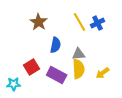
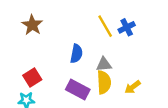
brown star: (39, 22) -> (32, 25), moved
red square: (32, 67) -> (32, 78), moved

